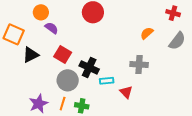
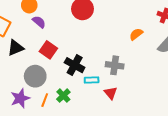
gray cross: (139, 64) -> (115, 65), moved
gray circle: (68, 80) -> (35, 76), moved
green cross: (82, 106) -> (63, 96), moved, turned 32

